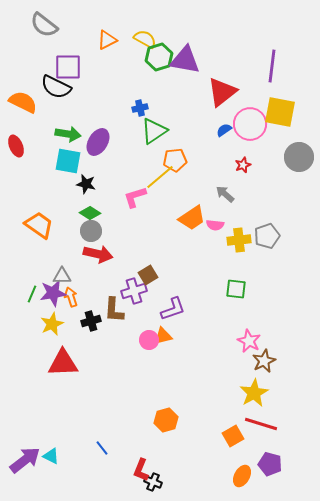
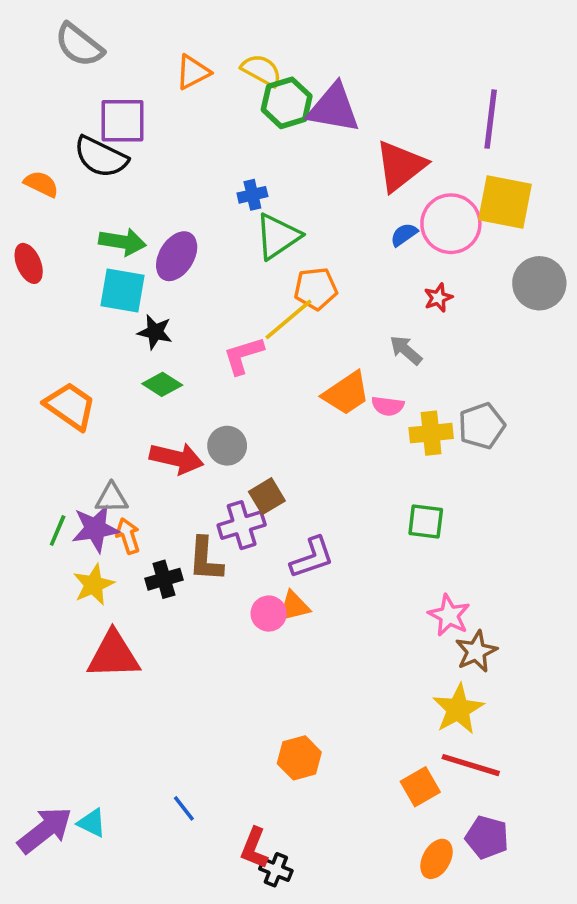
orange semicircle: (23, 102) -> (41, 184), size x0.7
gray circle: (91, 231) -> (227, 446), moved

